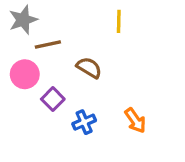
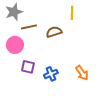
brown semicircle: (89, 68) -> (54, 32), moved, turned -49
purple square: (53, 99) -> (28, 67), moved, turned -32

